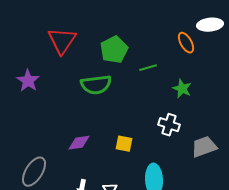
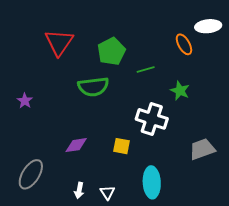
purple star: (28, 81) -> (25, 101), moved, size x0.7
white cross: (169, 125) -> (152, 119), moved, size x1.4

